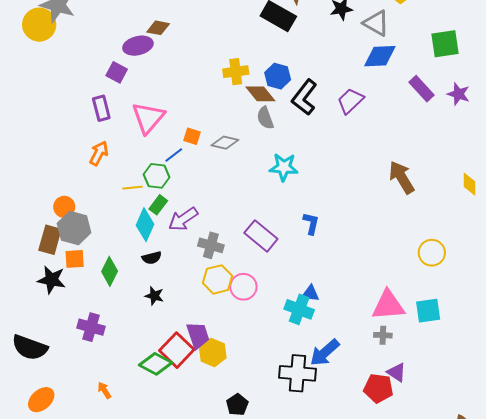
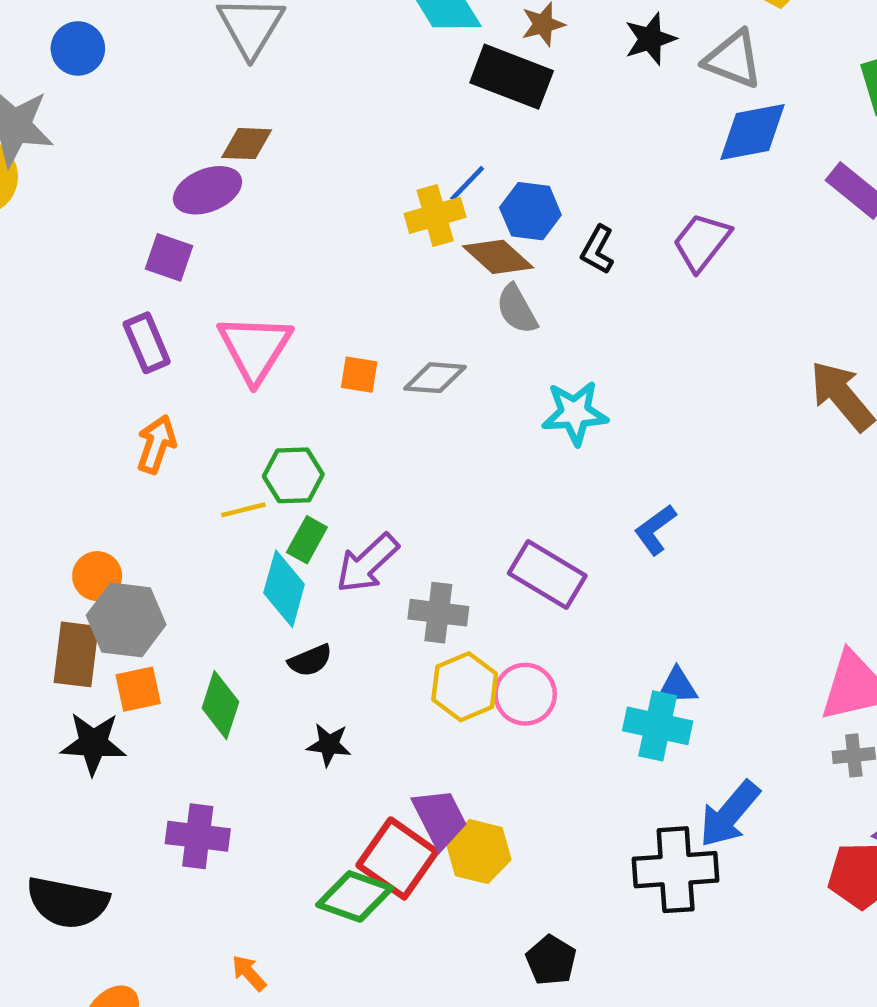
black L-shape: (304, 97) -> (598, 250), size x0.6
blue line: (174, 155) -> (467, 183), moved
blue L-shape: (311, 223) -> (655, 530), turned -130

